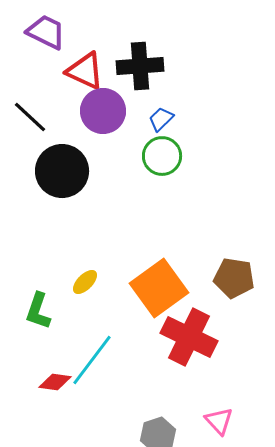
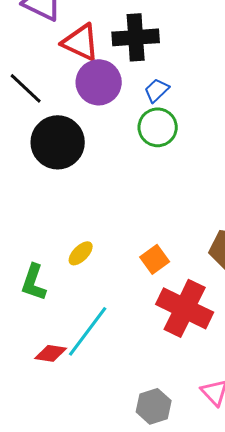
orange square: (159, 288) -> (155, 259), size x0.5

